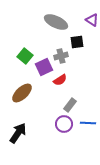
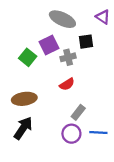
purple square: (44, 67) -> (49, 45), moved
brown ellipse: (22, 93) -> (24, 99), turned 35
black arrow: (18, 133) -> (23, 128), moved

